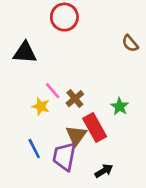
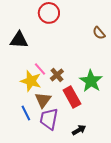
yellow star: (41, 106) -> (31, 81), size x1.5
green star: (120, 106) -> (91, 81), size x1.6
brown triangle: (76, 135) -> (43, 100), moved

